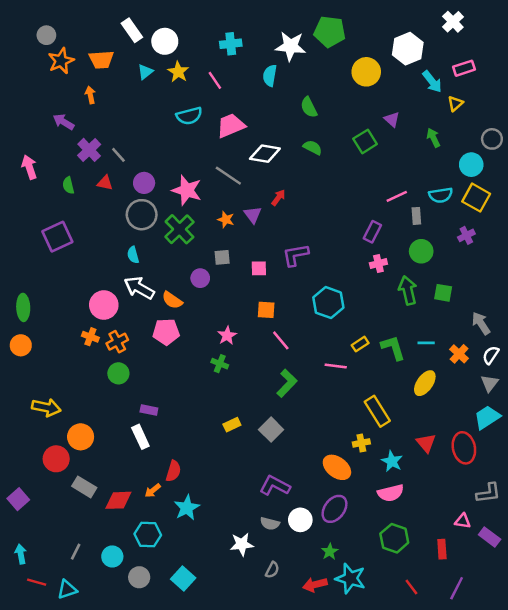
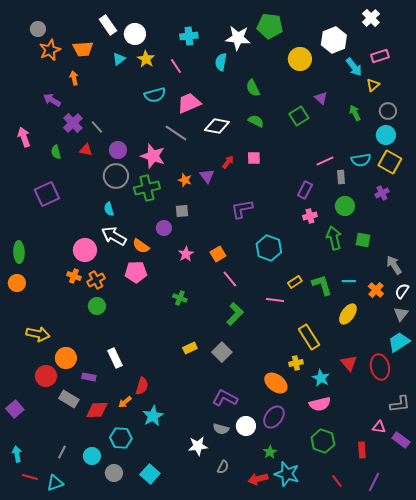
gray circle: (492, 139) -> (388, 111), moved
gray line: (228, 176) -> (176, 133), moved
green cross: (179, 229) -> (147, 188), turned 30
pink square: (259, 268) -> (254, 158), moved
orange square: (266, 310) -> (218, 254), turned -35
pink star: (227, 336) -> (186, 254), moved
purple rectangle: (149, 410) -> (89, 377), moved

